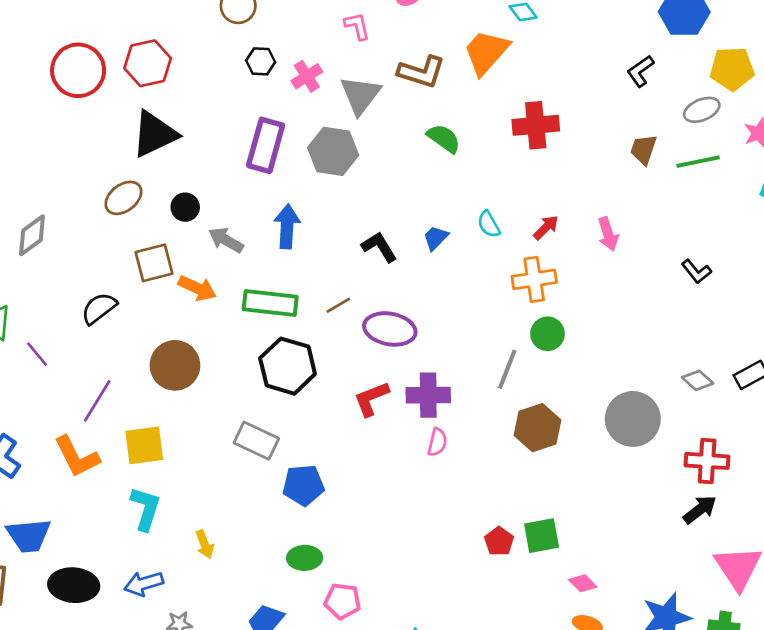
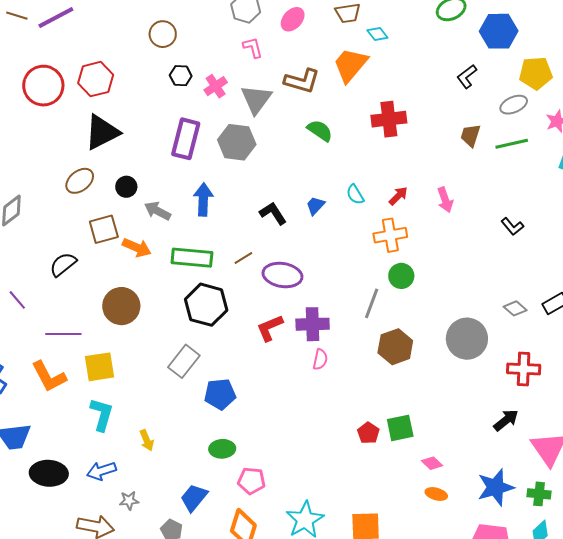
purple line: (97, 401) -> (63, 334), turned 60
gray rectangle: (256, 441) -> (184, 361), turned -76
black arrow: (700, 510) -> (506, 420), moved

